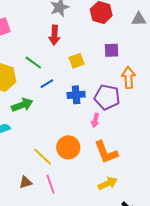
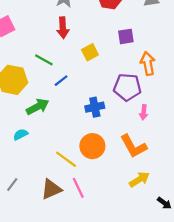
blue cross: (76, 95) -> (95, 107), moved
pink arrow: (95, 120) -> (144, 112), moved
brown triangle: (26, 182) -> (51, 189), size x1.5

